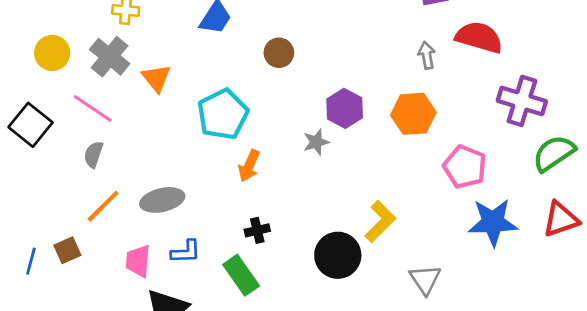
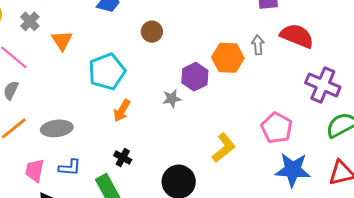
gray cross: (110, 57) -> (30, 21), size x0.7
orange hexagon: (413, 114) -> (228, 58), moved
yellow L-shape: (380, 222) -> (224, 148), moved
black cross: (257, 230) -> (123, 158), turned 36

